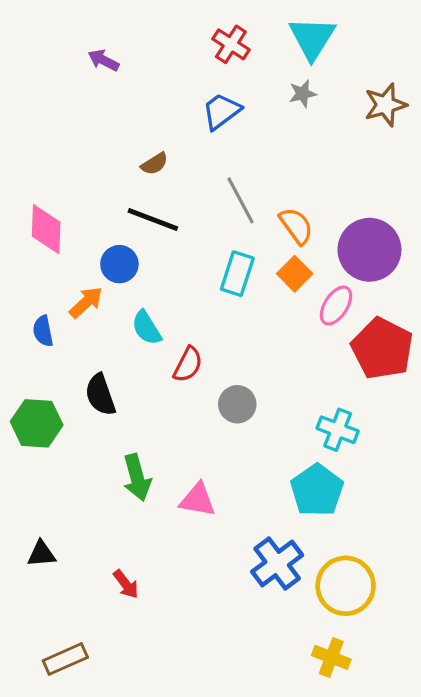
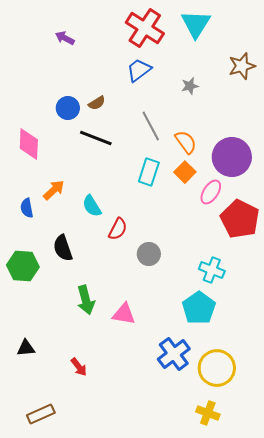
red cross: (231, 44) -> (145, 28), size x1.6
gray star: (303, 94) -> (190, 86), moved
blue circle: (119, 264) -> (68, 108), moved

